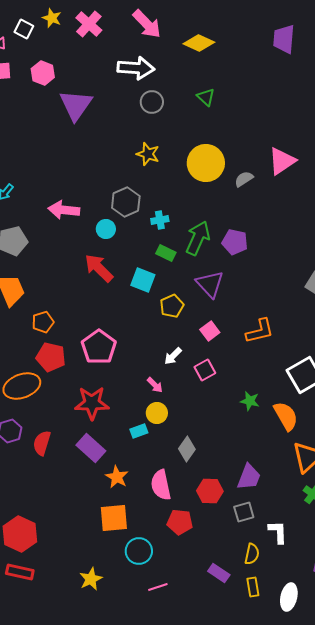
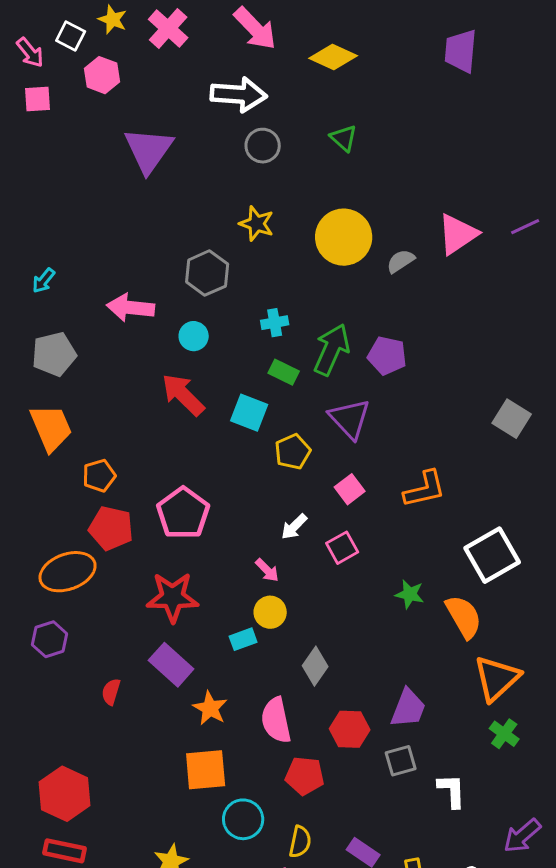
pink hexagon: (43, 73) -> (102, 75), moved
gray hexagon: (126, 202) -> (207, 273), moved
red semicircle: (42, 443) -> (111, 692), moved, size x0.7
yellow semicircle: (252, 554) -> (300, 842), moved

